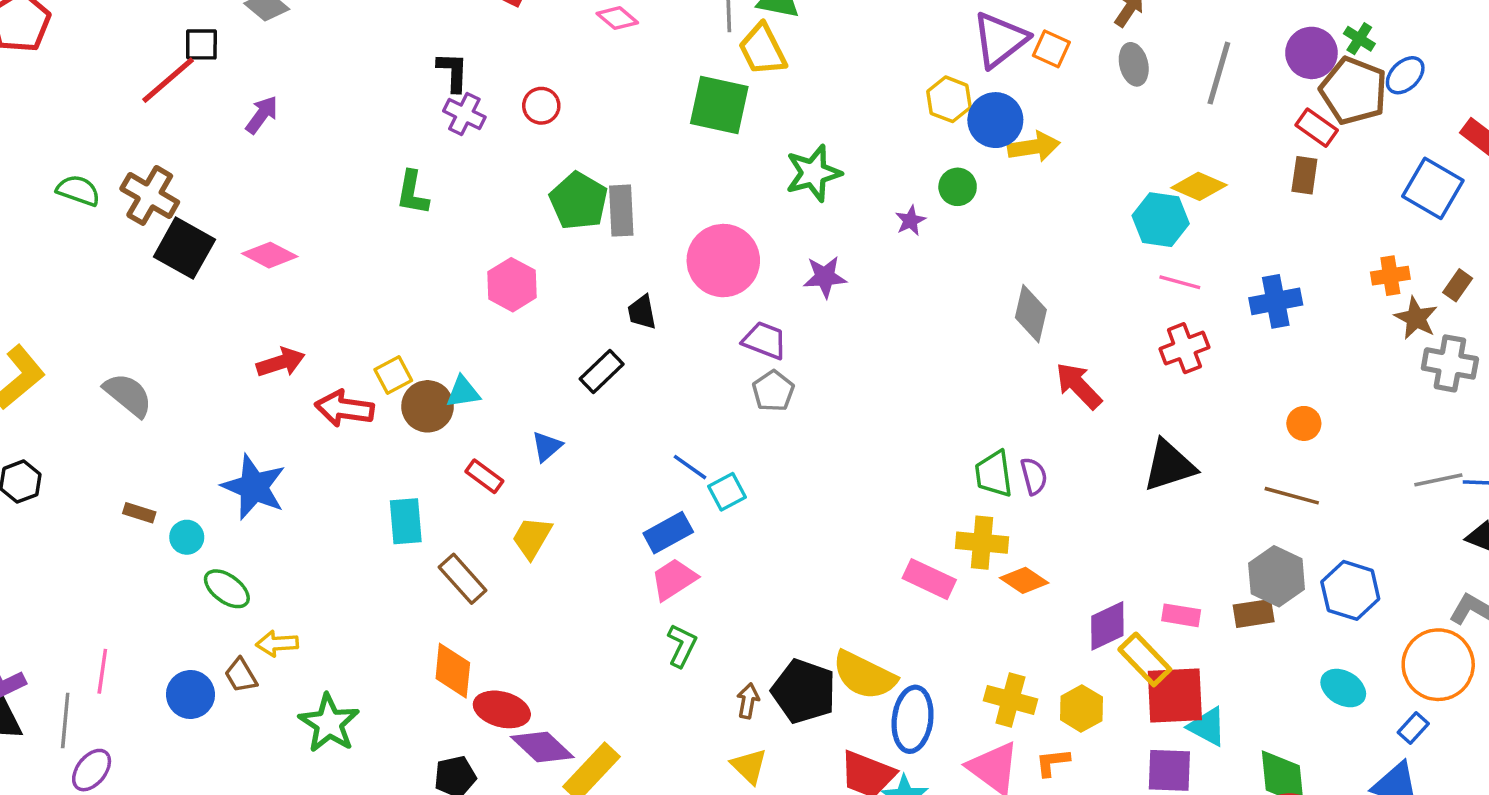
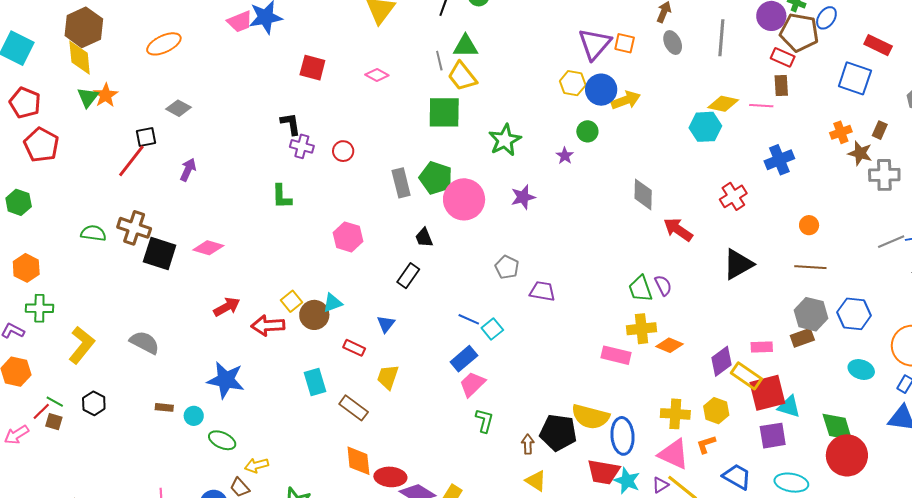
red circle: (541, 106) -> (343, 151), moved
green pentagon: (579, 201) -> (436, 178), moved
pink line: (1180, 282) -> (761, 106), moved
purple trapezoid: (765, 340) -> (542, 291), moved

